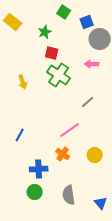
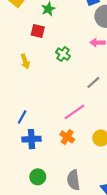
red square: (52, 53) -> (38, 31), moved
green cross: (59, 75) -> (63, 54), size x0.6
blue cross: (39, 169) -> (31, 139), moved

